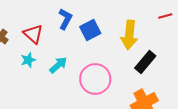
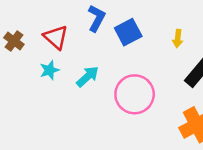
yellow arrow: (129, 35) -> (178, 38), size x0.5

